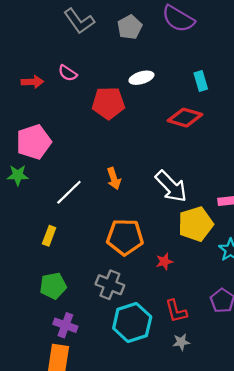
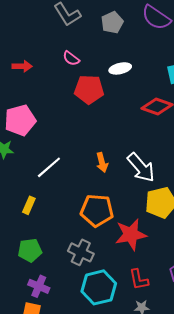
pink semicircle: (68, 73) -> (71, 58), moved
orange arrow: (114, 179) -> (102, 162), moved
red star: (164, 262) -> (131, 234), size x2.0

